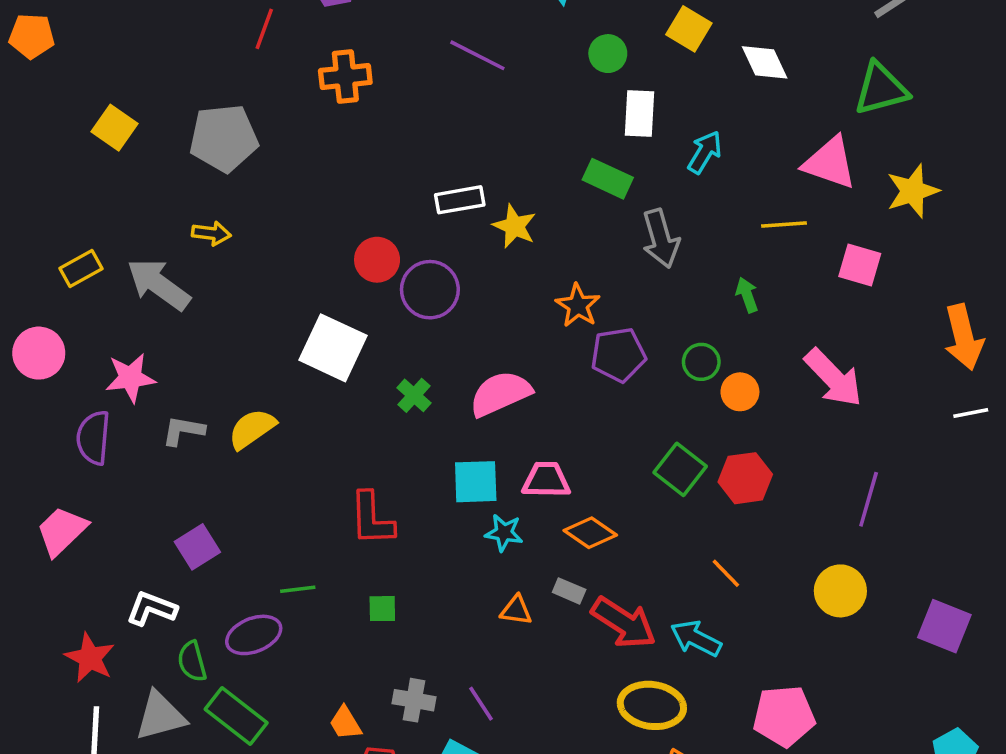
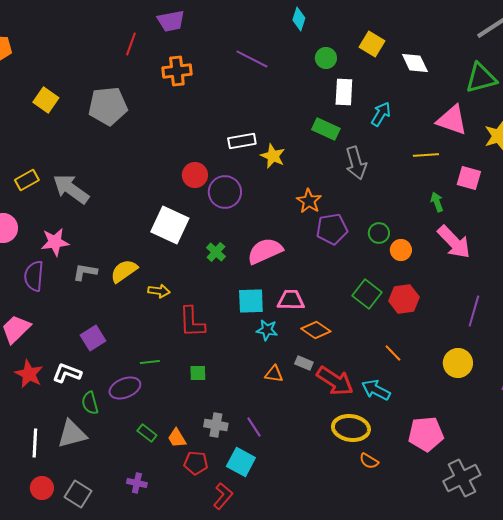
yellow arrow: (211, 233) -> (159, 291), moved
green arrow: (747, 295) -> (437, 202), moved
red star: (90, 658) -> (29, 374), moved
green rectangle: (236, 716) -> (147, 433), moved, size x0.6

